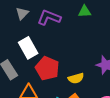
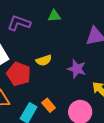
yellow semicircle: (76, 78) -> (44, 60), moved

